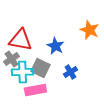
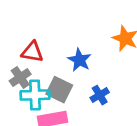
red triangle: (20, 40) -> (32, 52), size x0.7

